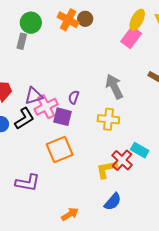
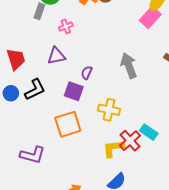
purple triangle: (34, 96) -> (56, 56), moved
pink cross: (46, 107) -> (66, 26), moved, size x0.6
yellow cross: (108, 119) -> (109, 110), moved

